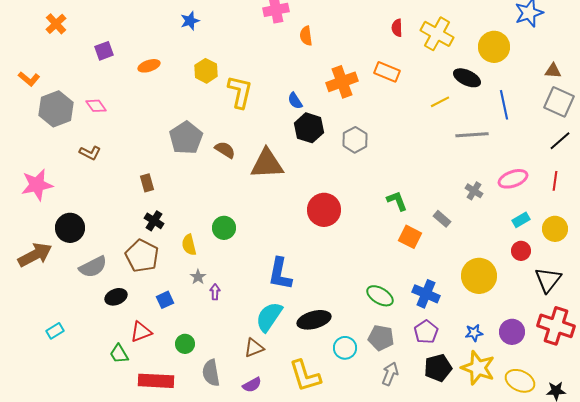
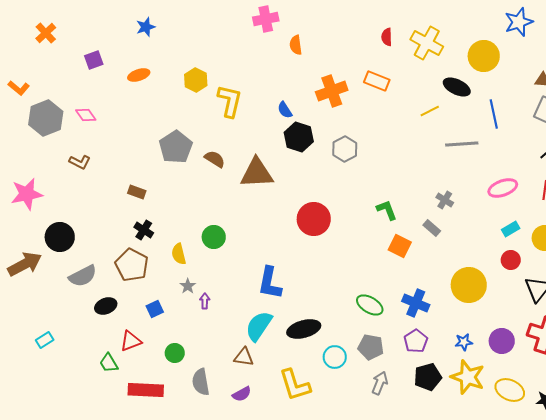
blue star: (190, 21) -> (146, 27), moved
brown rectangle: (147, 183) -> (137, 192), turned -54
gray cross: (474, 191) -> (445, 200), moved
brown triangle: (254, 348) -> (244, 357), turned 30

